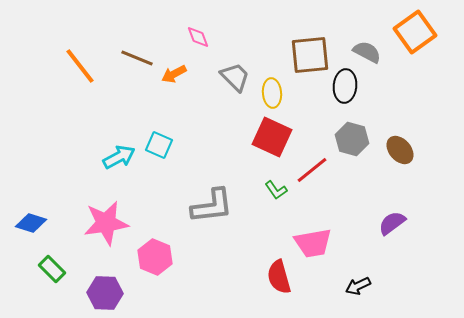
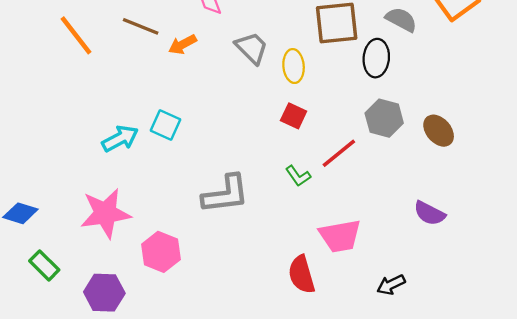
red square: (272, 137) -> (294, 116), size x0.6
purple semicircle: (392, 223) -> (430, 213), turned -116

